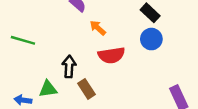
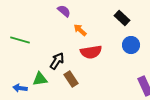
blue circle: (151, 39) -> (131, 45), moved
black arrow: (69, 66) -> (57, 61), turned 30

